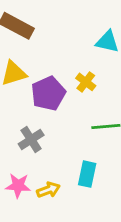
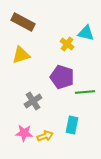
yellow cross: (86, 82) -> (67, 44), moved
purple pentagon: (48, 93) -> (62, 77), moved, turned -30

